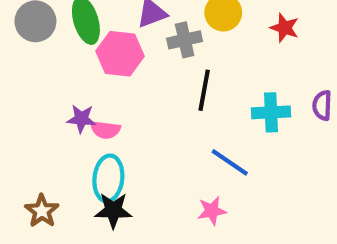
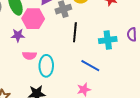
purple star: (81, 119) -> (18, 35), moved
cyan ellipse: (108, 178) -> (46, 66), moved

